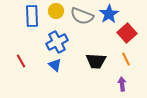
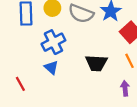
red line: (21, 61) -> (20, 84), moved

